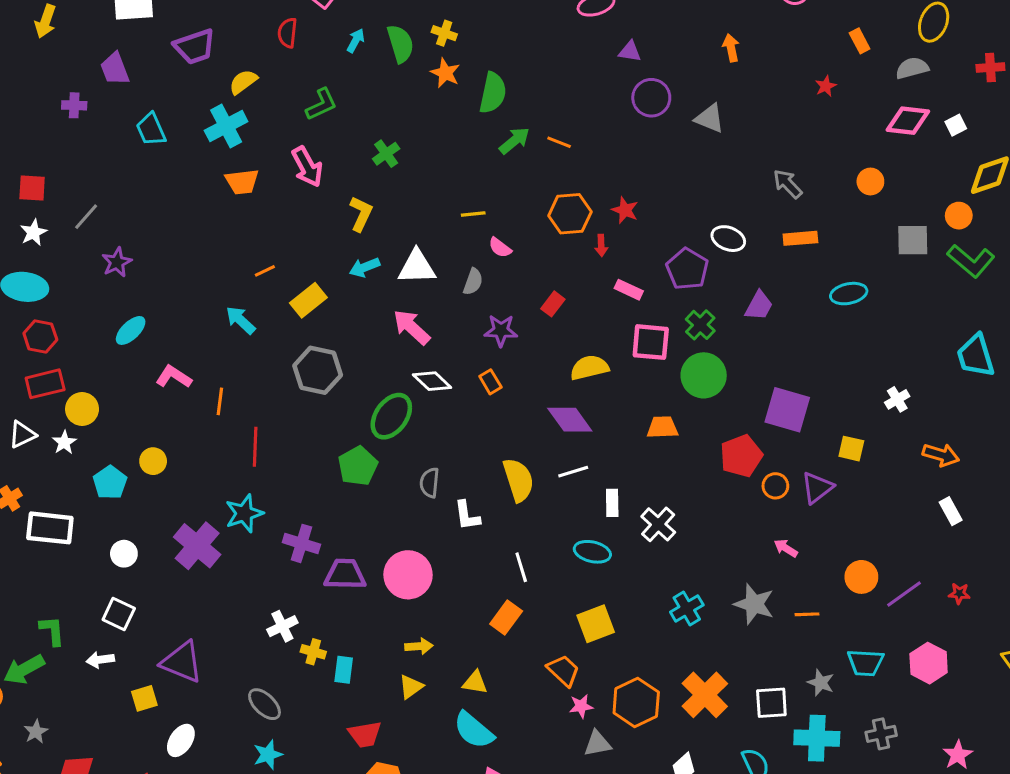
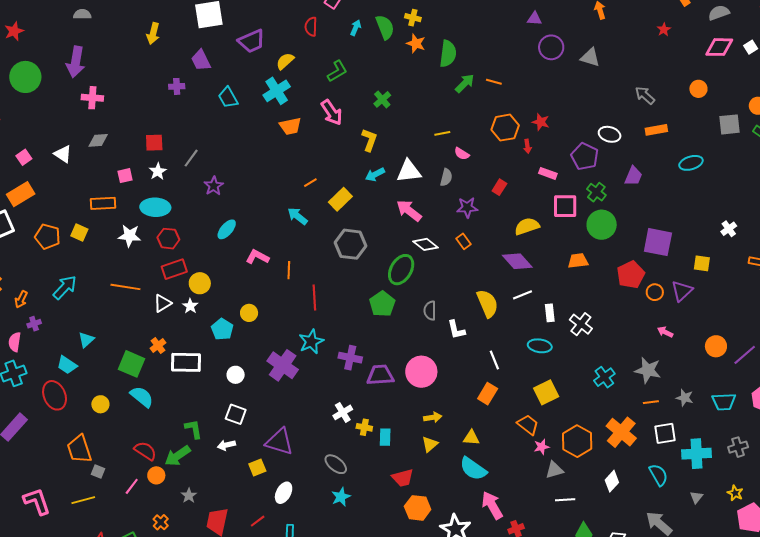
orange line: (807, 614) -> (651, 402), moved
gray star: (821, 683) -> (685, 398), moved

